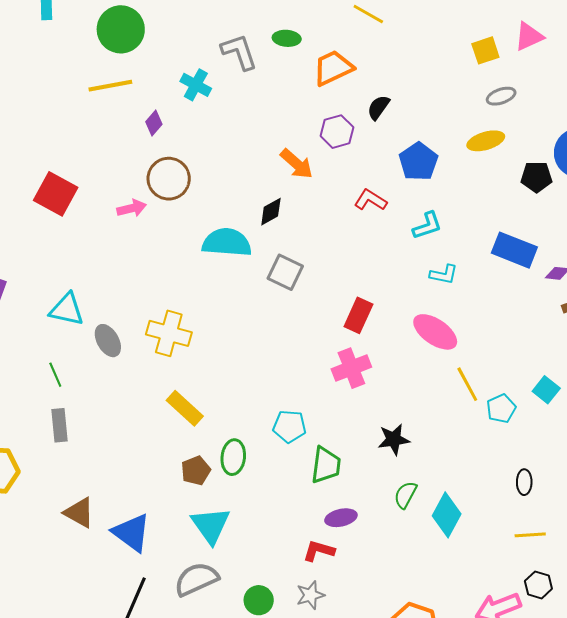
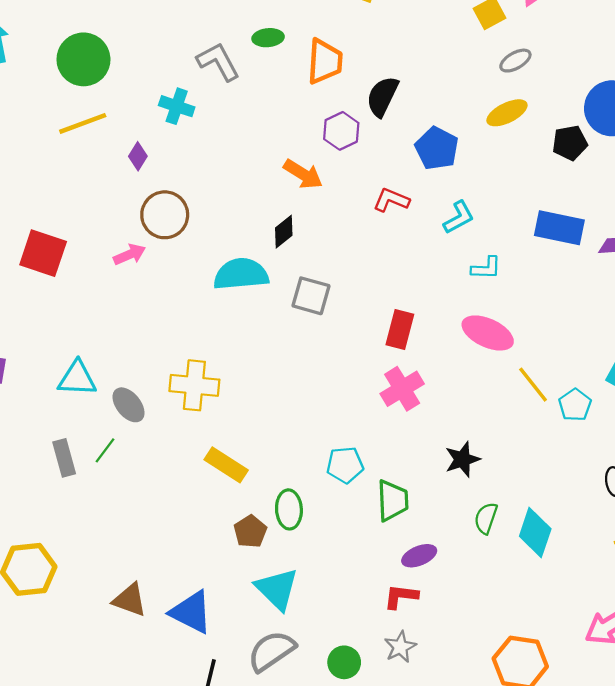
orange trapezoid: (333, 68) -> (325, 61), turned 129
black semicircle: (378, 107) -> (382, 96), size x1.4
green line: (55, 375) -> (105, 450), moved, turned 70
gray rectangle: (60, 425) -> (64, 458), moved

